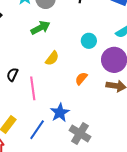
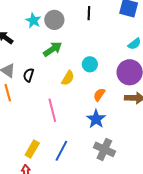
cyan circle: (89, 41) -> (90, 64), moved
black semicircle: (12, 75) -> (28, 75), moved
blue star: (60, 113) -> (96, 119), moved

